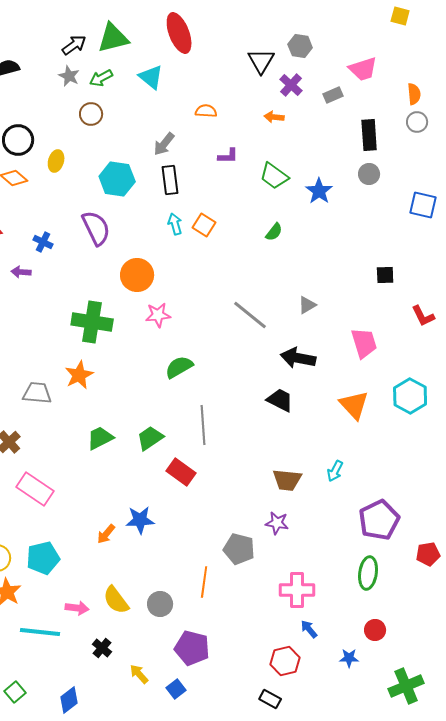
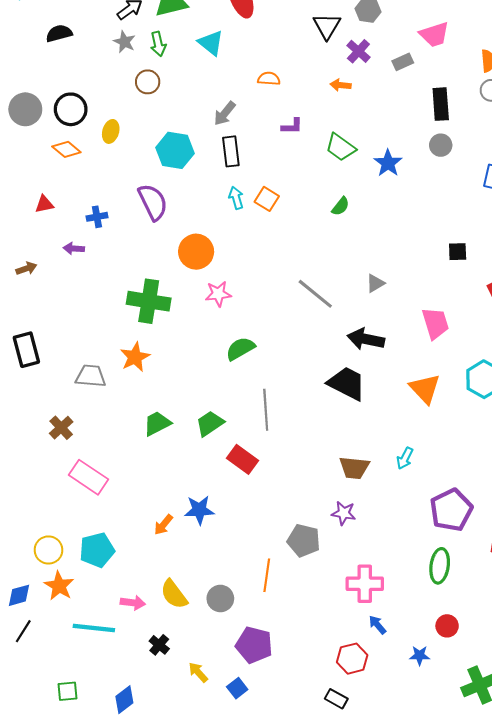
green arrow: (101, 78) -> (158, 44), turned -75
blue cross: (43, 242) -> (97, 217), turned -36
black trapezoid: (280, 400) -> (347, 383), size x1.4
green square: (15, 692) -> (67, 691), turned 35

